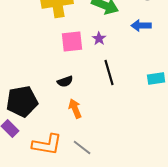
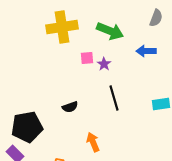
pink square: (72, 42) -> (87, 58), moved, size x0.6
orange arrow: (75, 108) -> (93, 142), moved

